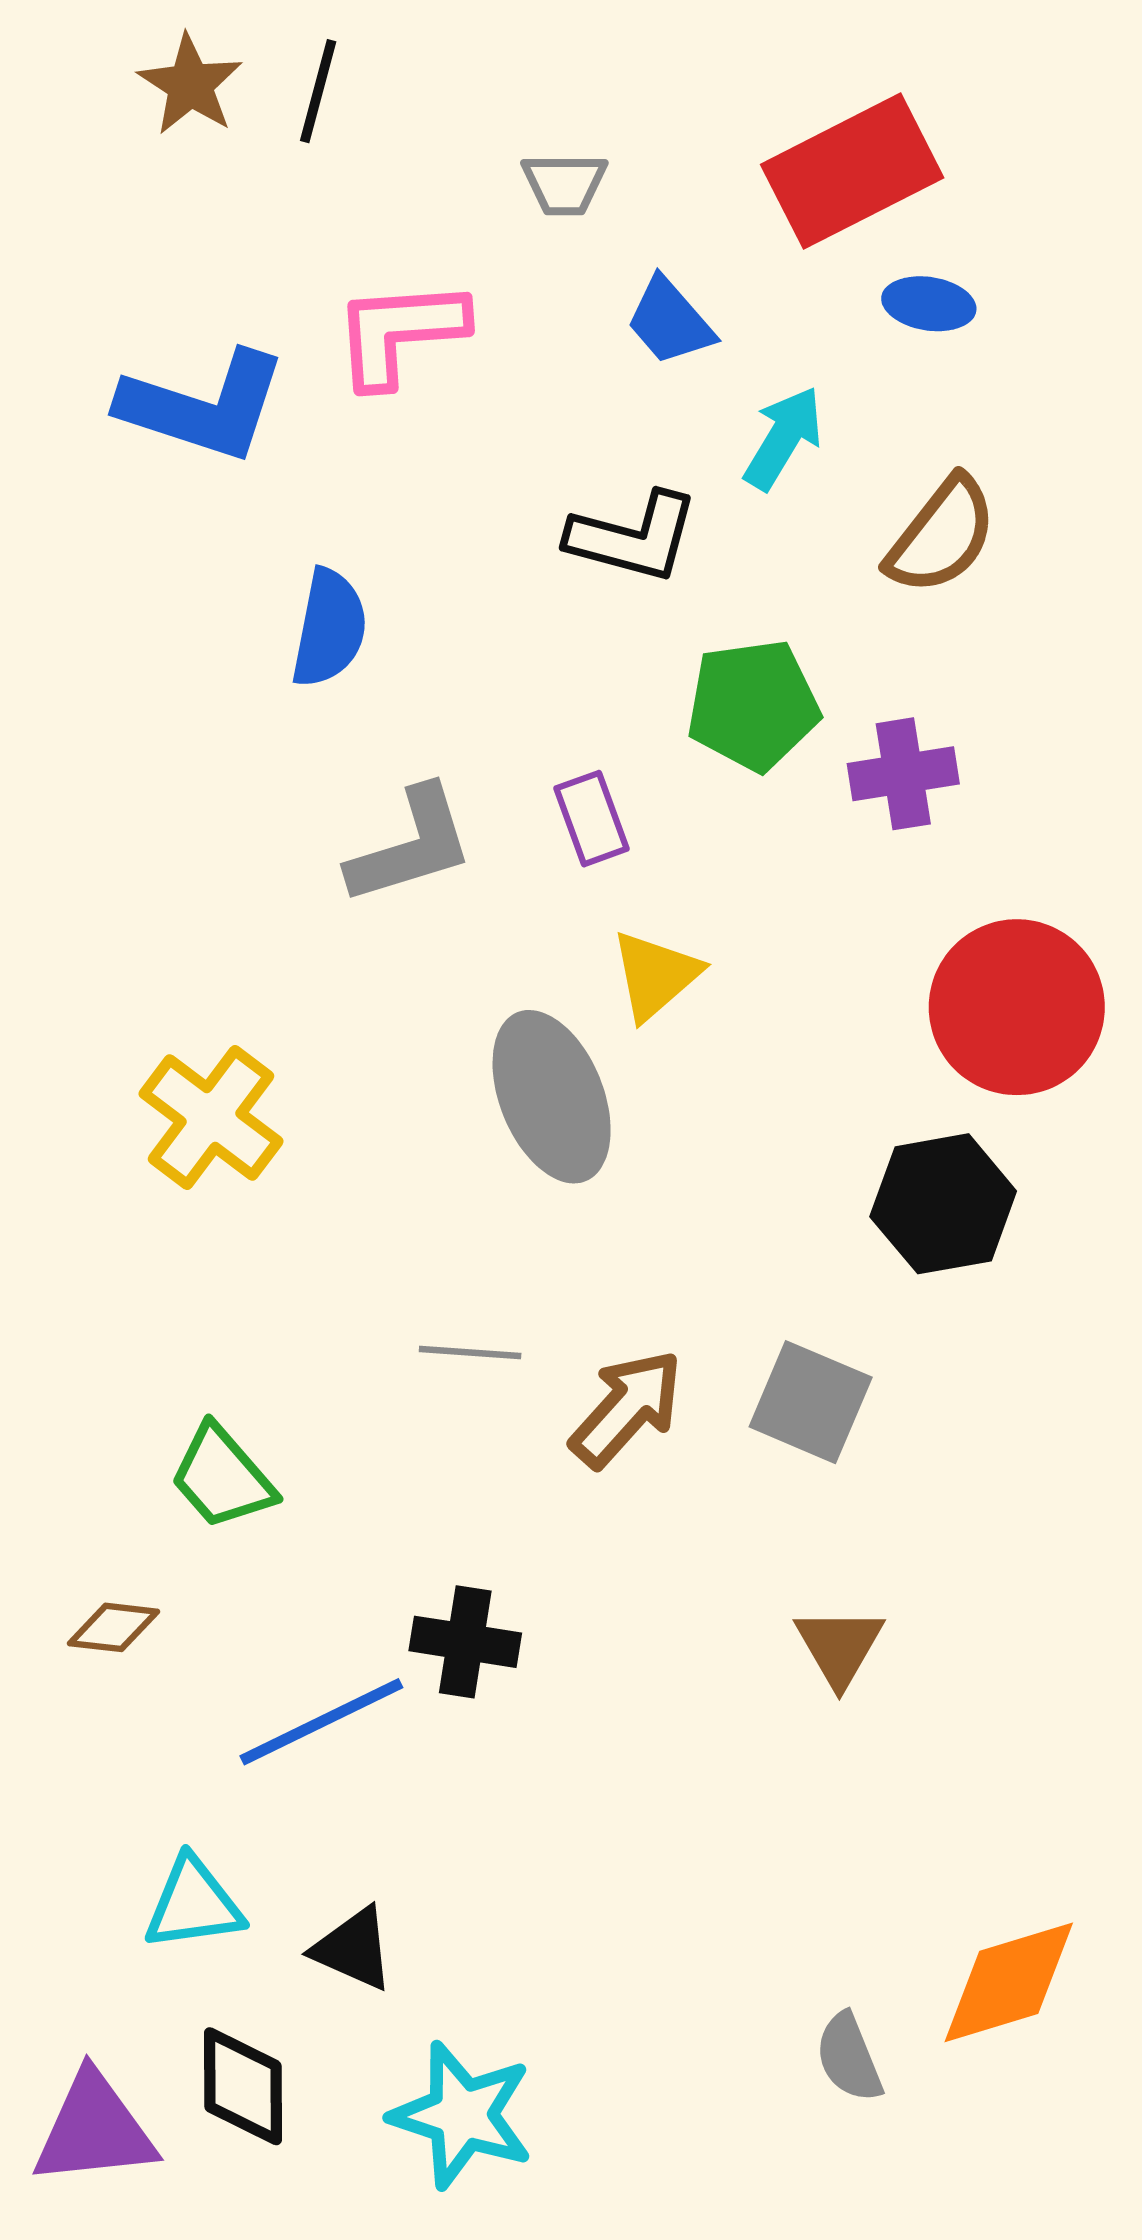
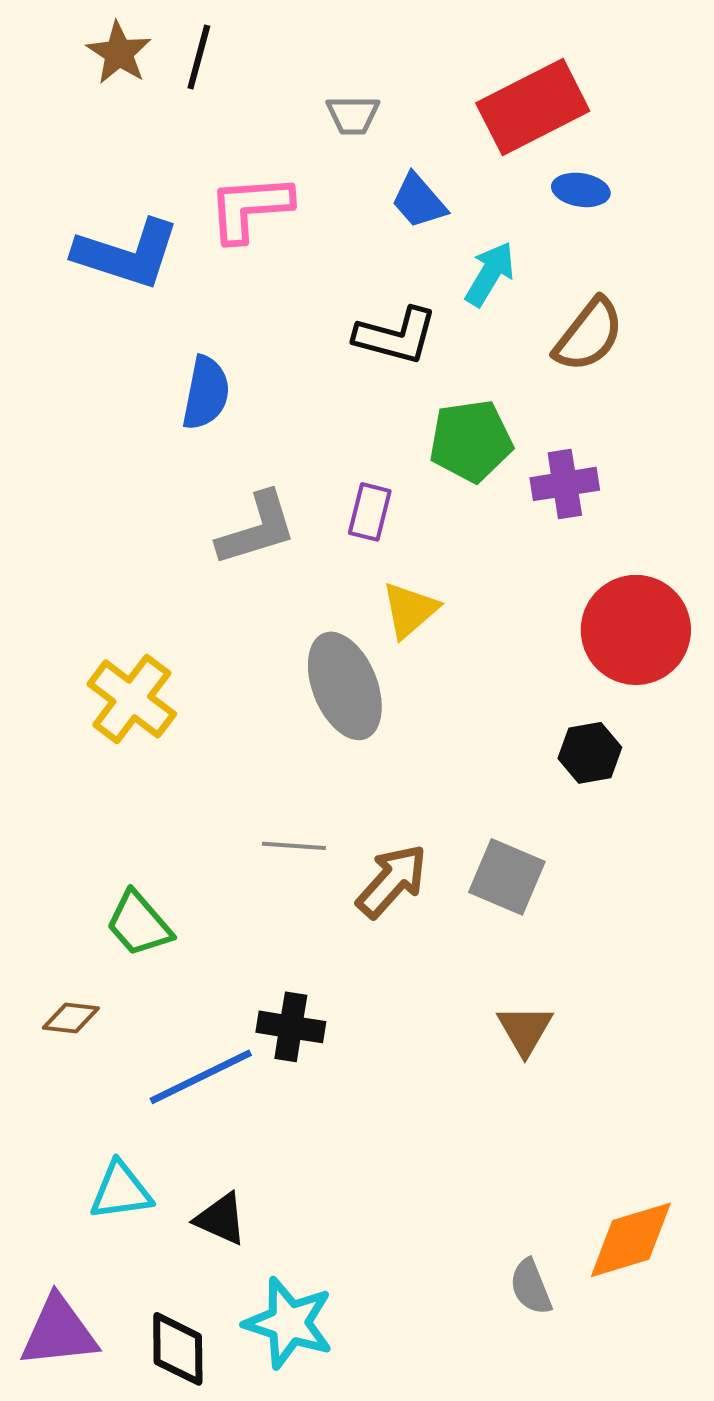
purple rectangle: (592, 819) -> (370, 512), turned 34
black hexagon: (943, 1204) -> (590, 753), size x0.7
black diamond: (243, 2086) -> (178, 1349), moved

